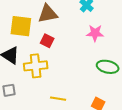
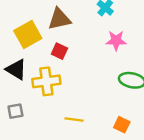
yellow square: (21, 26) -> (28, 35), turned -35

